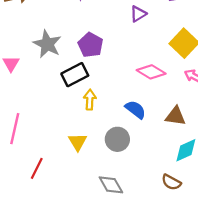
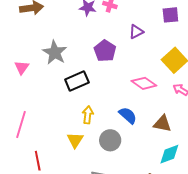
purple pentagon: (91, 45) -> (105, 51), moved
yellow arrow: (90, 100) -> (88, 115), moved
red line: (37, 168) -> (38, 161), turned -42

